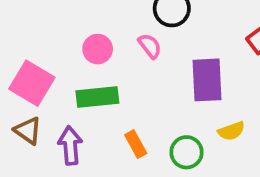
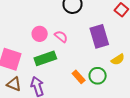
pink semicircle: (150, 46) -> (61, 37), moved
orange rectangle: (136, 144) -> (79, 77), moved

